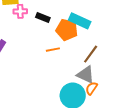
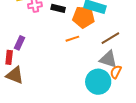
brown line: (91, 54) -> (110, 38), turned 30

